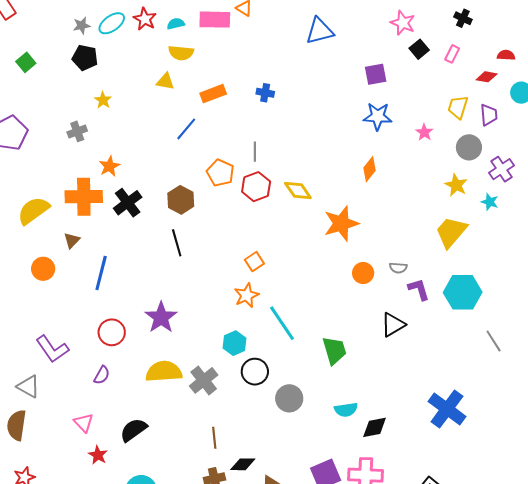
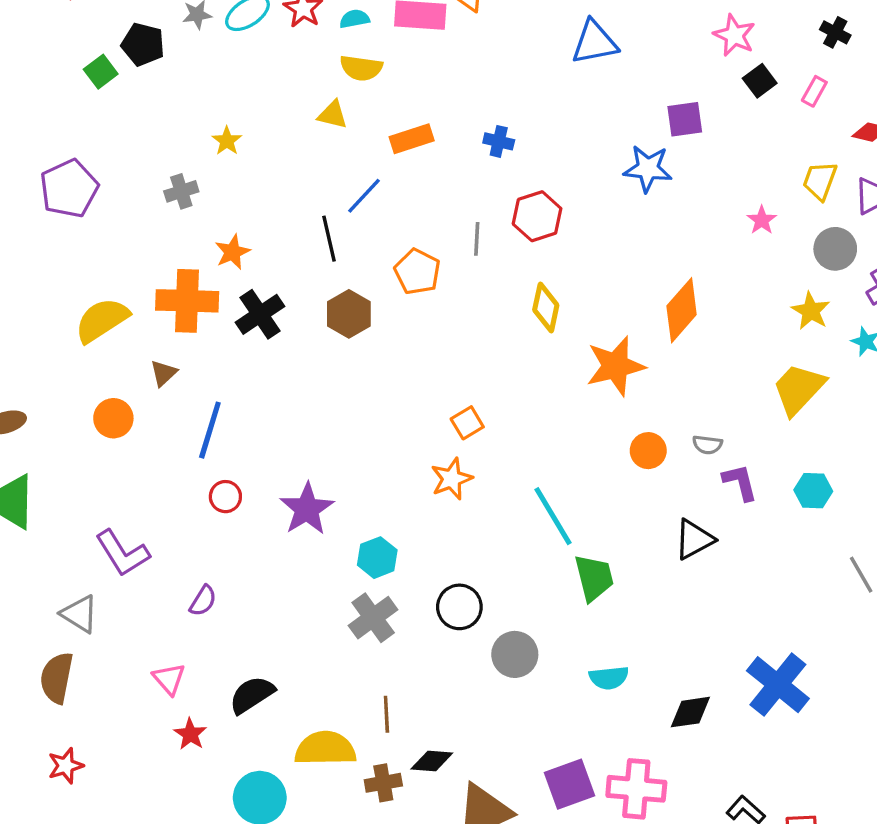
black pentagon: (85, 58) -> (143, 44), moved
blue star: (378, 116) -> (648, 169), moved
orange diamond: (369, 169) -> (682, 310), moved, size x1.5
red hexagon: (256, 187) -> (537, 216), moved
yellow diamond: (298, 191) -> (546, 307), turned 44
black line: (177, 243) -> (329, 239), moved
cyan hexagon: (463, 292) -> (813, 491), size x0.6
cyan line: (282, 323) -> (553, 516), moved
red circle: (112, 332) -> (225, 497), moved, size x0.7
cyan hexagon: (234, 343) -> (377, 558), moved
yellow semicircle: (164, 372) -> (325, 749), moved
black diamond: (375, 427) -> (690, 712), moved

